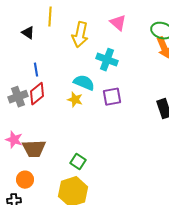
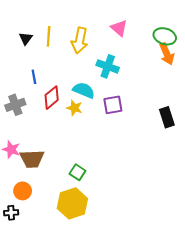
yellow line: (50, 17) -> (49, 36), moved
black triangle: (28, 33) -> (26, 38), turned 32
red diamond: (37, 94) -> (52, 98), moved

